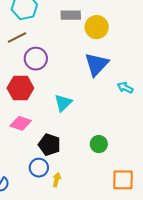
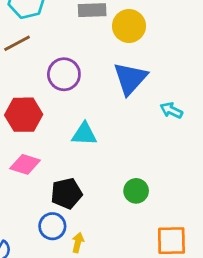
purple circle: (36, 59) -> (64, 74), moved
cyan triangle: (63, 103) -> (84, 134), turned 48
black pentagon: (49, 145) -> (66, 193), turned -30

